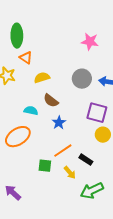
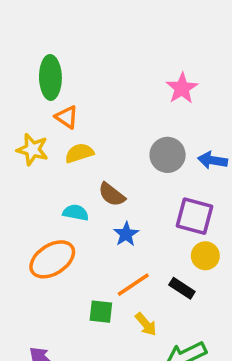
pink star: (90, 42) -> (182, 88), turned 30
yellow semicircle: (42, 78) -> (79, 153), moved
black rectangle: (86, 160) -> (182, 288), moved

